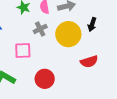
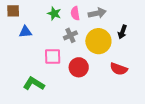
red semicircle: (89, 62) -> (119, 69), turned 36
red circle: (45, 79) -> (79, 67), moved

